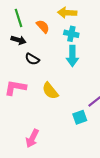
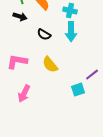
black semicircle: (32, 59) -> (44, 35), moved
pink arrow: (32, 138) -> (24, 94), moved

